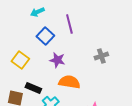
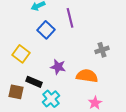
purple star: (57, 60) -> (58, 67), moved
orange semicircle: (69, 82) -> (87, 76), moved

